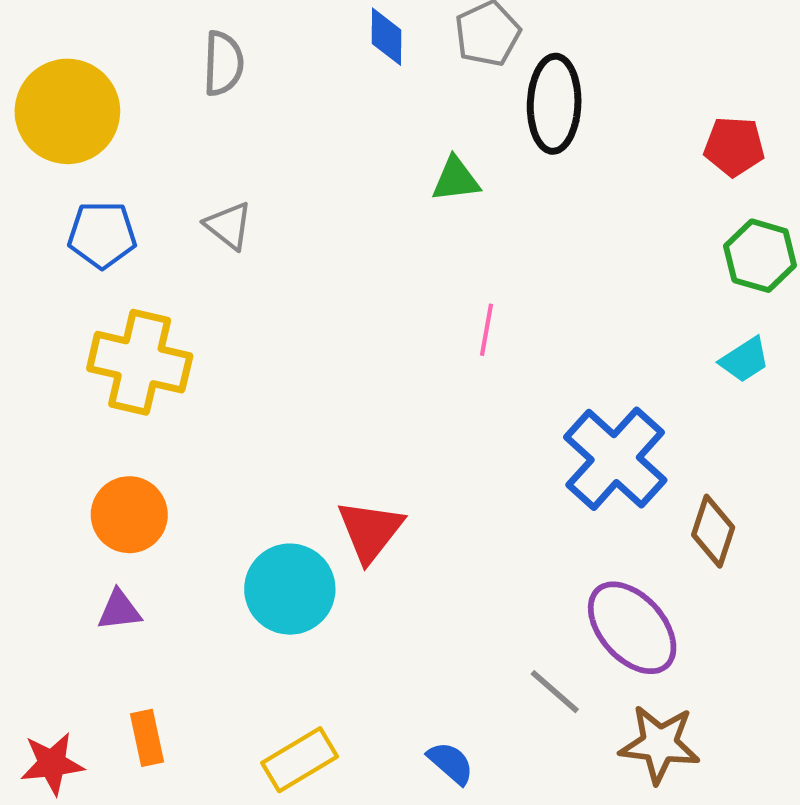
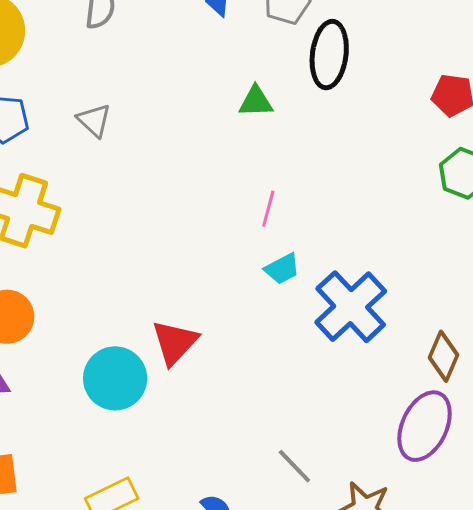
cyan trapezoid: (745, 360) -> (282, 269), moved
brown diamond: (713, 531) -> (443, 356), moved
purple ellipse: (632, 628) -> (425, 426), moved, turned 62

